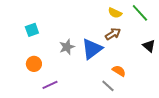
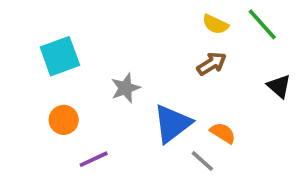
cyan square: (32, 30) -> (60, 56), size x1.5
blue triangle: (92, 49) -> (172, 124), moved

